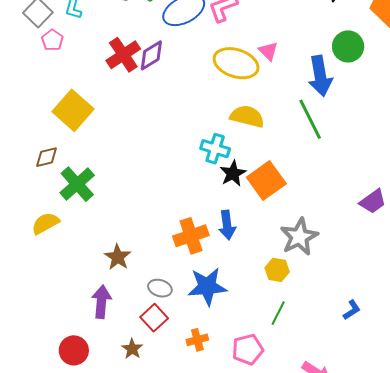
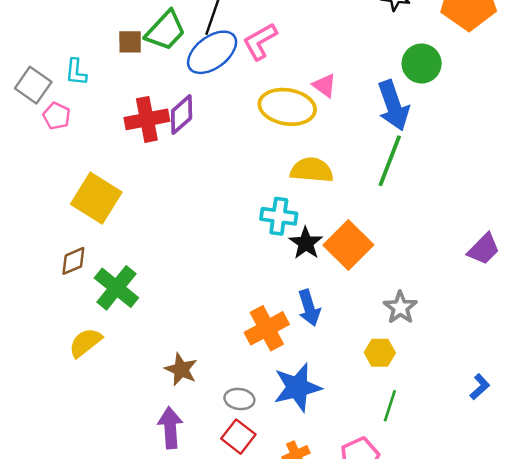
red cross: (123, 55) -> (147, 119), turned 32
green line: (310, 119) -> (390, 161), turned 57
gray star: (299, 237) -> (400, 308), size x0.7

